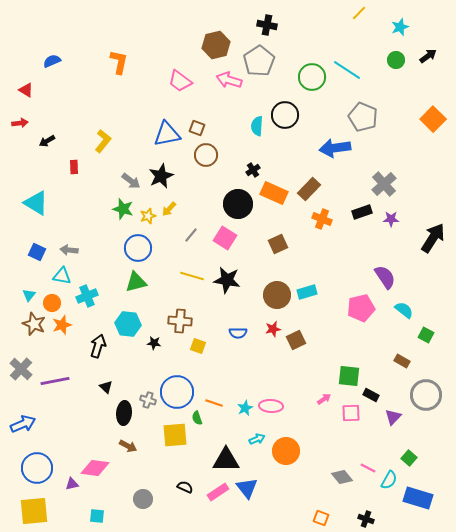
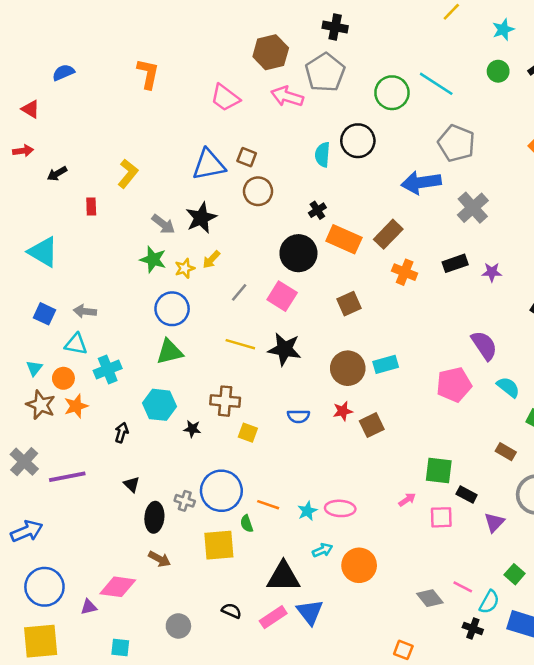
gray cross: (384, 184) -> (473, 208), moved
black arrow: (98, 346) -> (122, 433), size x0.7
black cross: (366, 519) -> (473, 628), moved

